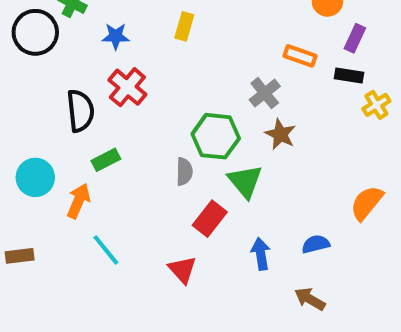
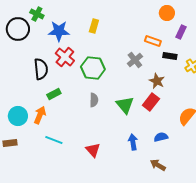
blue star: (116, 36) -> (59, 31), size x1.5
black rectangle: (349, 75) -> (170, 56), moved
brown star: (280, 134) -> (157, 81), moved
green hexagon: (216, 136) -> (93, 68), moved
cyan circle: (35, 177) -> (18, 116), moved
red rectangle: (210, 219) -> (151, 102), moved
cyan line: (106, 250) -> (54, 140), turned -30

